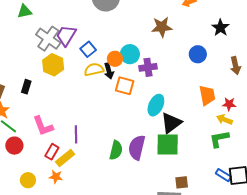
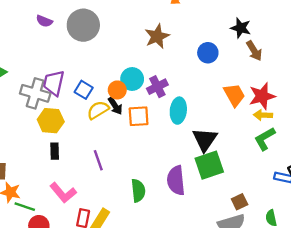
black star: (220, 28) -> (241, 28), moved
black rectangle: (26, 87) -> (55, 151), moved
red star: (229, 104) -> (262, 96), size x1.6
cyan ellipse: (156, 105) -> (178, 111), moved
purple line: (76, 134) -> (98, 160), moved
green semicircle: (116, 150) -> (138, 191), moved

